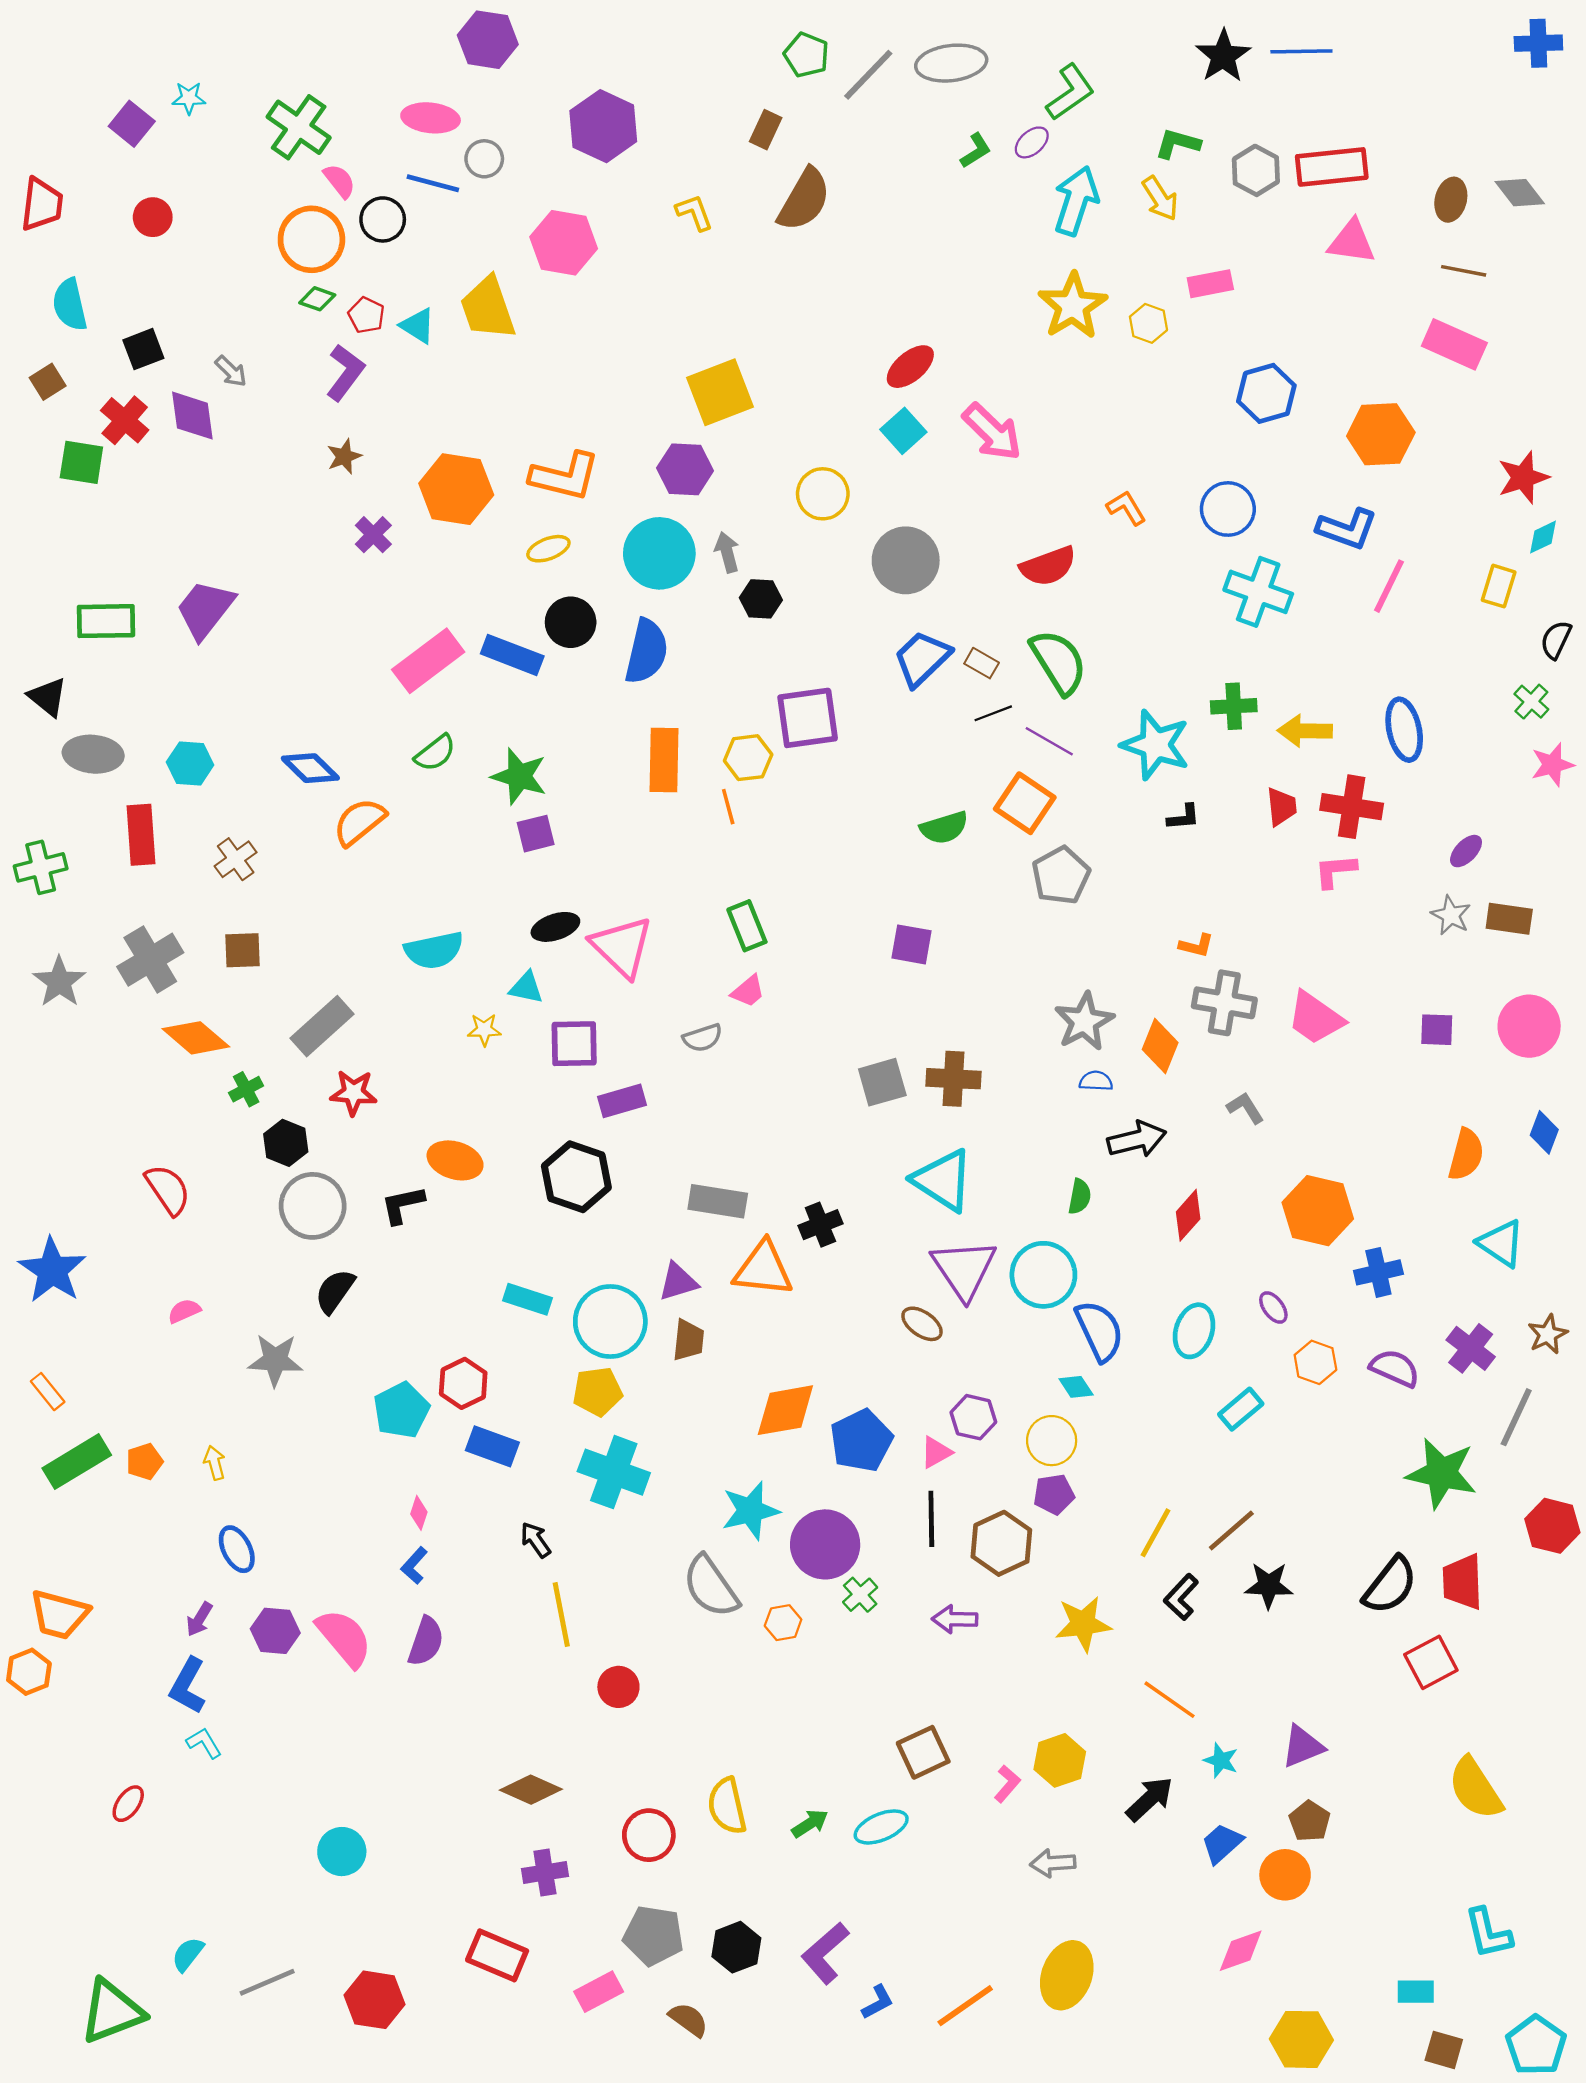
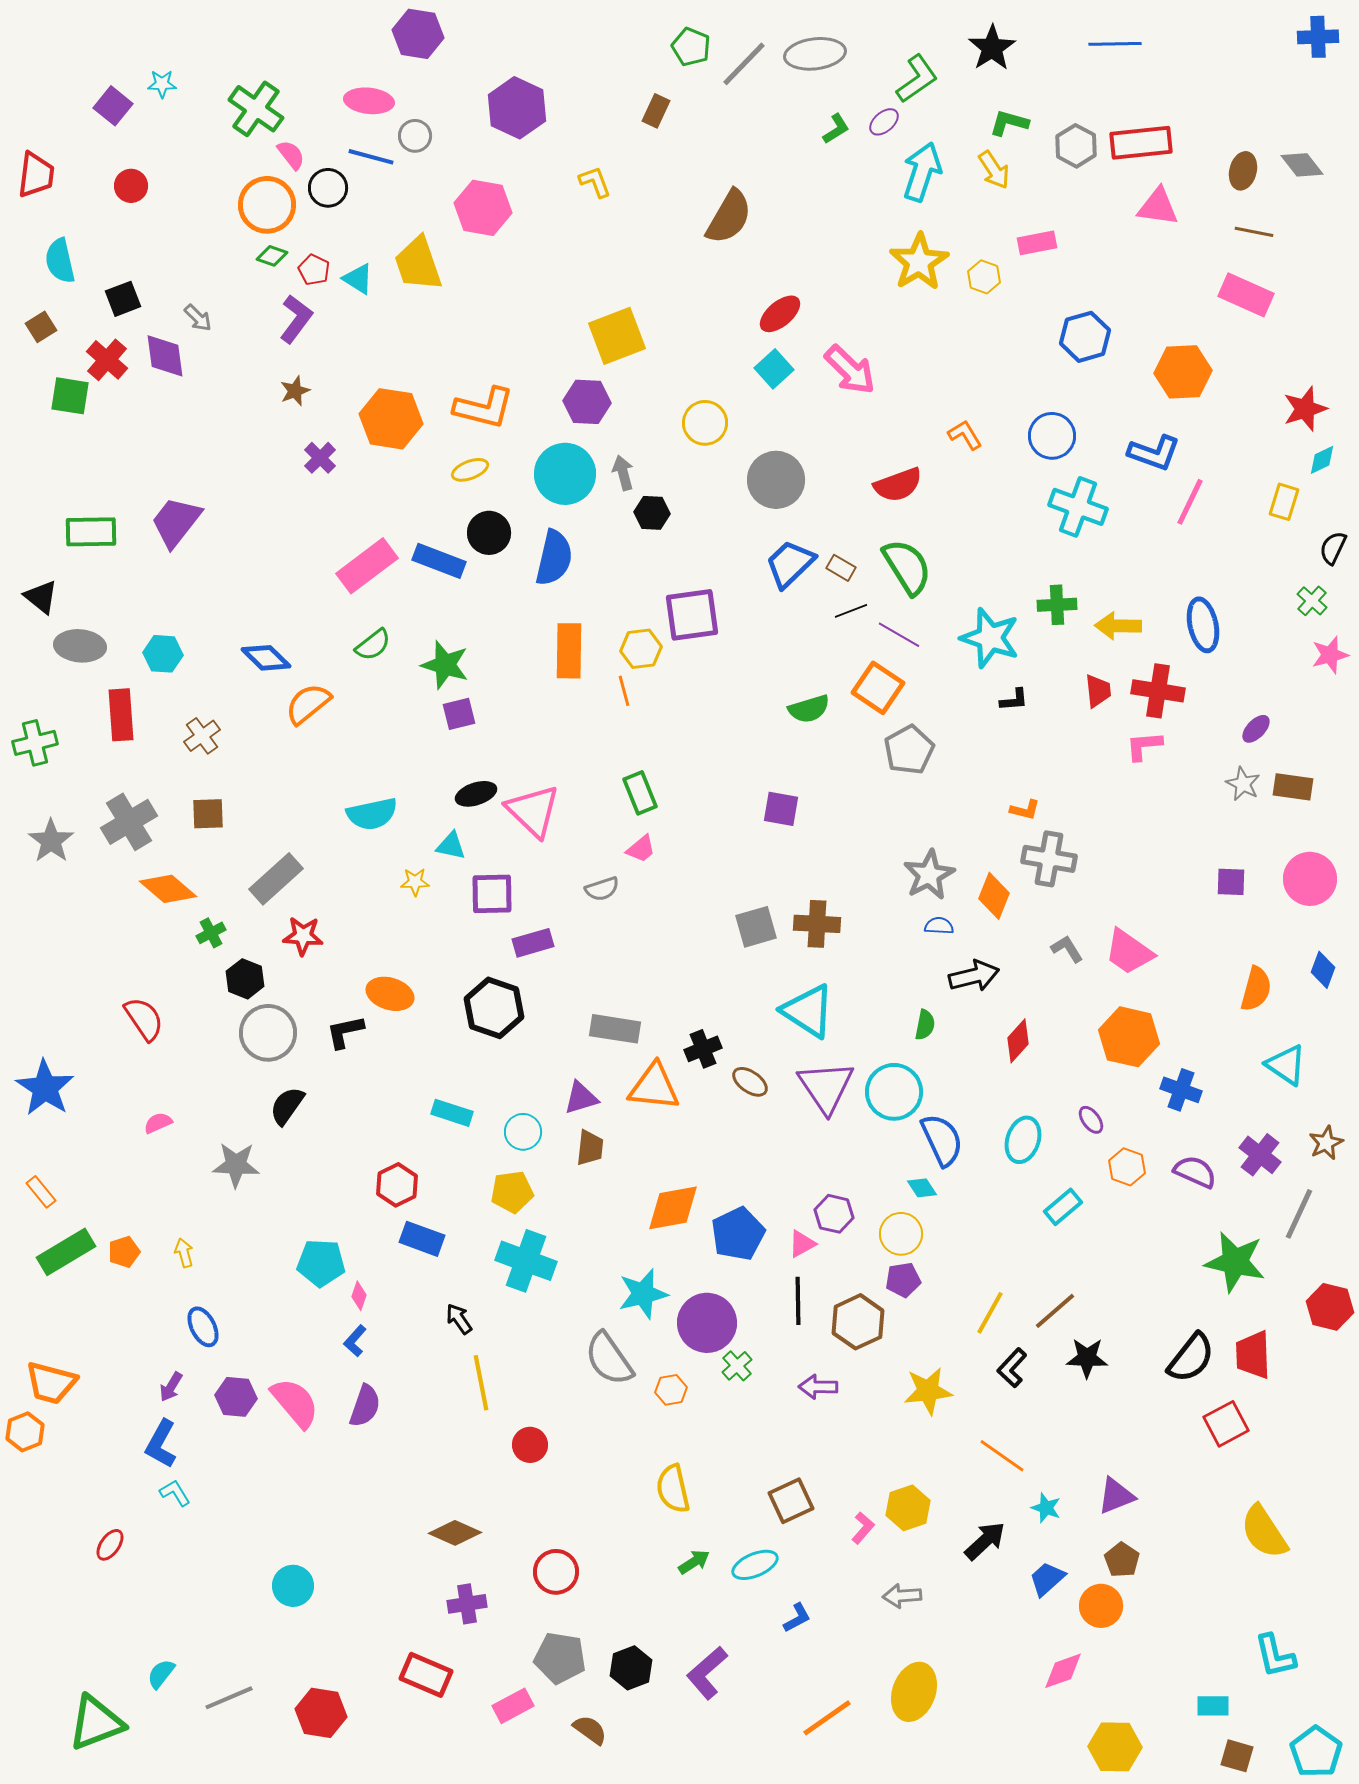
black star: (1223, 56) -> (992, 48), moved
brown semicircle: (804, 200) -> (729, 217), moved
pink trapezoid: (1315, 1018) -> (1129, 952), moved
blue cross: (1378, 1272) -> (1181, 1090), turned 33
cyan circle: (610, 1322) -> (523, 1132), size x0.6
brown ellipse: (922, 1324) -> (750, 1082), moved
cyan pentagon: (401, 1410) -> (321, 1263), moved, turned 30
yellow semicircle: (727, 1806) -> (673, 1489), moved
blue L-shape: (878, 2002) -> (797, 1618), moved

